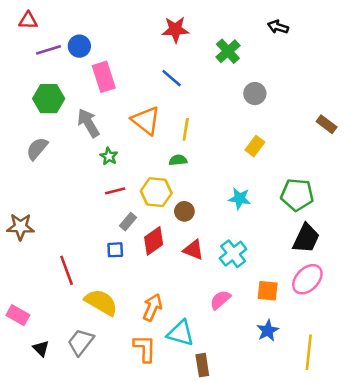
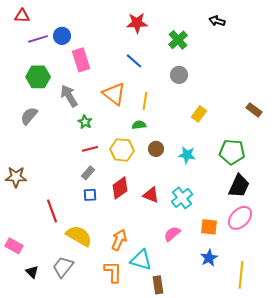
gray circle: (255, 94) -> (179, 75), moved
brown rectangle: (327, 124) -> (254, 110), moved
brown circle: (184, 211) -> (156, 149), moved
gray rectangle: (128, 222) -> (88, 173), moved

